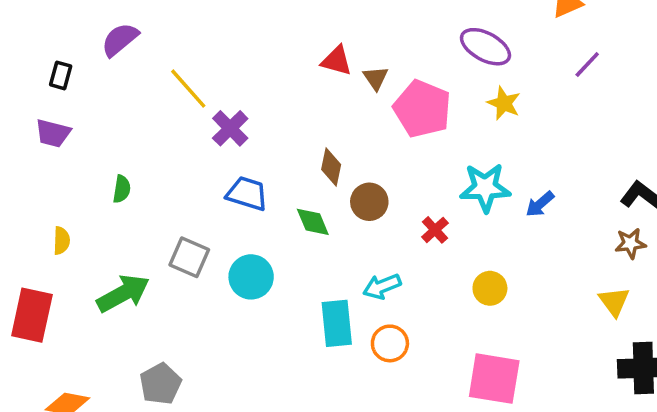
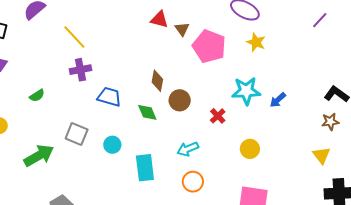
purple line: (587, 64) -> (320, 20), moved
purple cross: (230, 128) -> (80, 70), moved, turned 35
green semicircle: (122, 189) -> (37, 96), turned 49
cyan circle: (251, 277) -> (112, 145), size x0.7
cyan rectangle: (337, 323) -> (145, 168), moved

